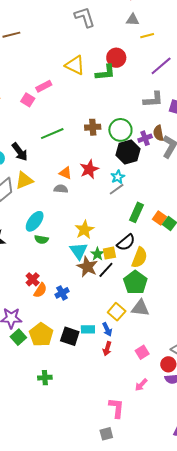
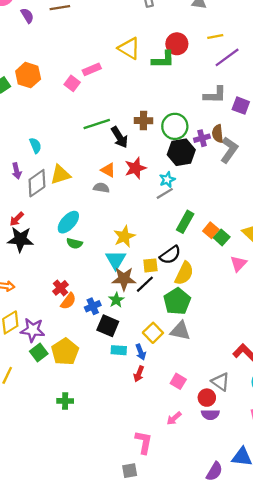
yellow line: (147, 36) -> (215, 36), moved
black arrow: (20, 152) -> (119, 137), moved
green star: (97, 254) -> (116, 300), moved
brown star: (87, 267) -> (124, 279), turned -30
black square: (70, 336) -> (108, 326), moved
pink square: (142, 352) -> (178, 381), turned -32

